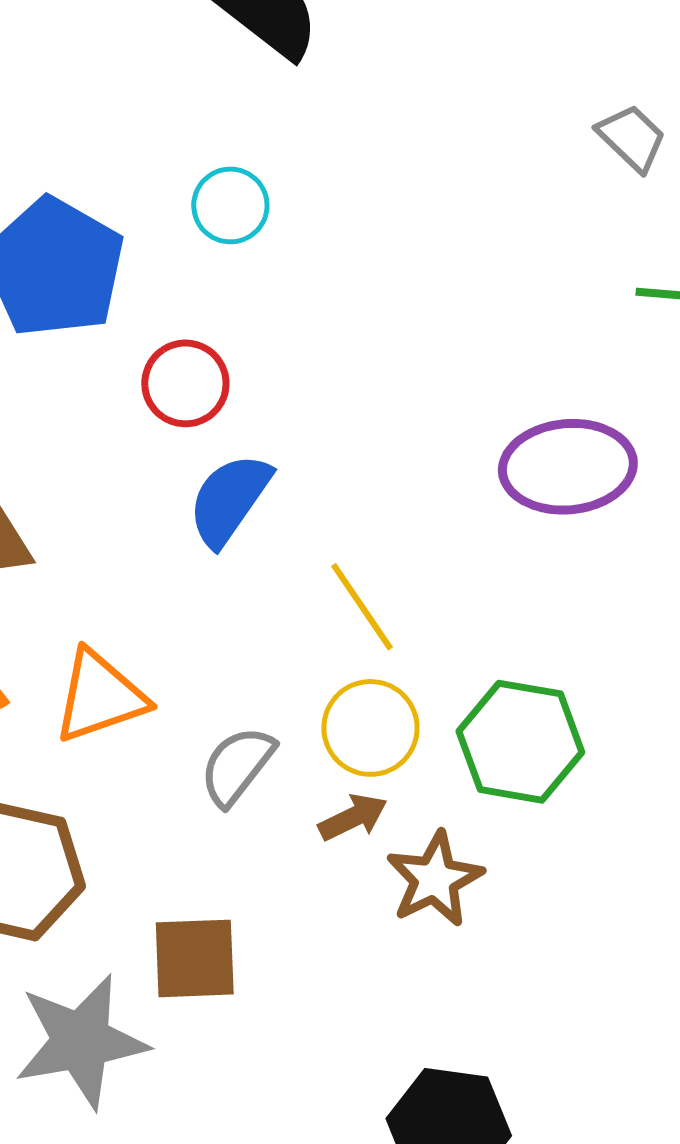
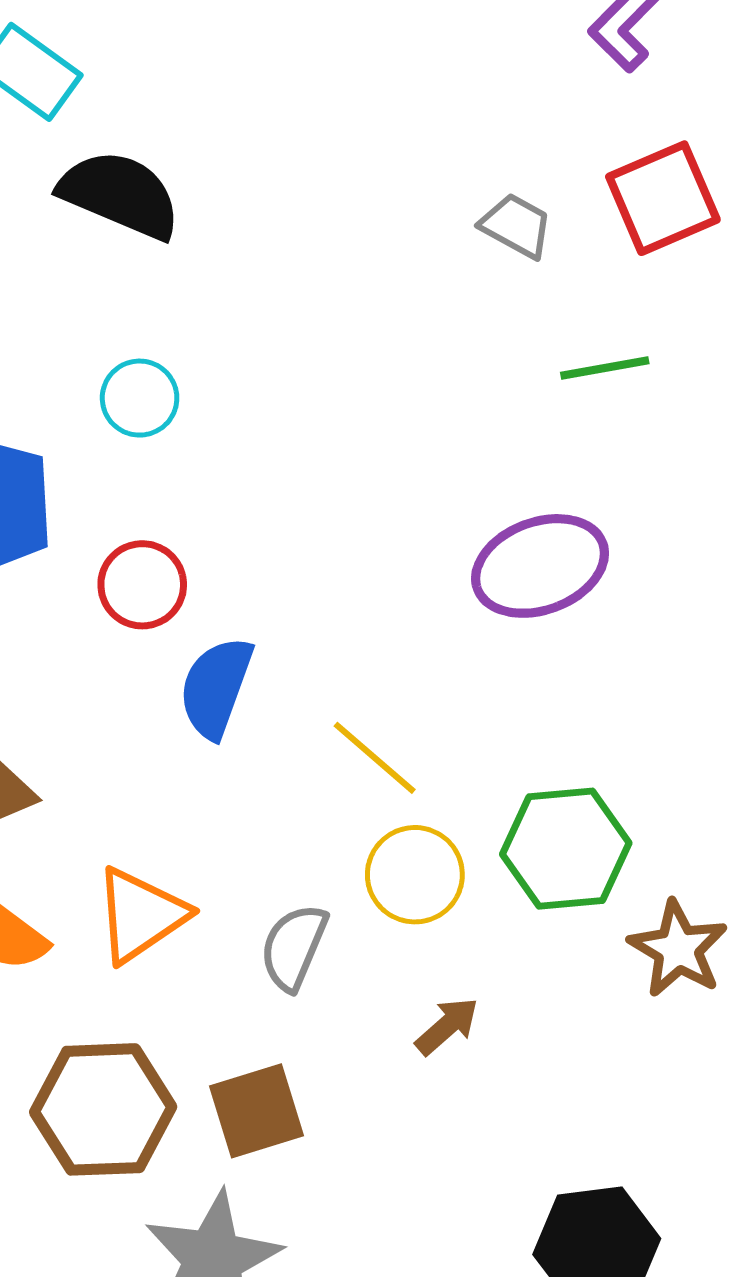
brown arrow: (353, 817) -> (447, 1026), moved
brown star: (435, 879) -> (678, 949), moved
brown square: (195, 958) -> (257, 1111), moved

